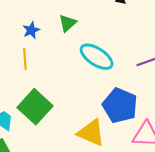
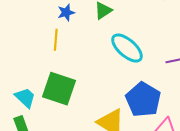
green square: (35, 107) -> (59, 89), turned -32

